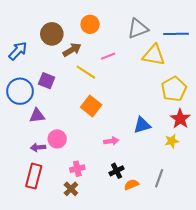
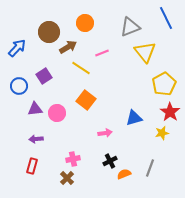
blue line: (176, 34) -> (166, 18), moved, turned 65
yellow triangle: (154, 55) -> (145, 52), turned 40
purple square: (47, 81) -> (44, 76), turned 35
blue circle: (20, 91) -> (19, 86), size x0.7
pink circle: (57, 139) -> (57, 113), moved
red rectangle: (34, 176) -> (32, 166), size x0.7

